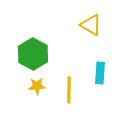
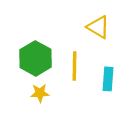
yellow line: (69, 90) -> (74, 66), moved

